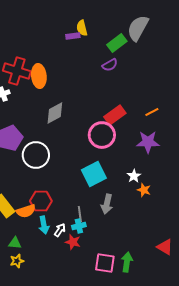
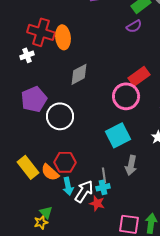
orange semicircle: (26, 211) -> (50, 172), turned 60
white arrow: (60, 230) -> (84, 191), size x1.6
green triangle: (15, 243) -> (46, 212), moved, turned 40

